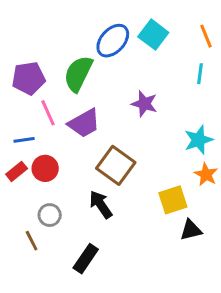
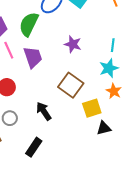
cyan line: (200, 74) -> (113, 45), moved
purple trapezoid: (84, 123) -> (33, 57), turned -80
brown square: (116, 165) -> (71, 85), moved

